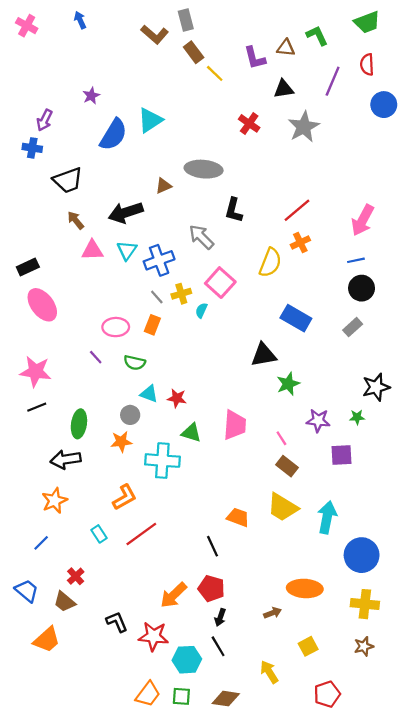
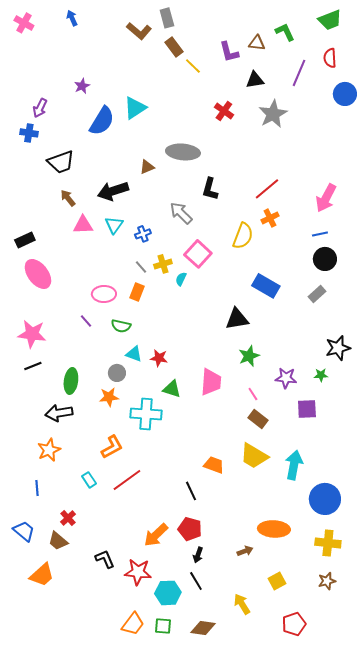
blue cross: (159, 260) -> (143, 234), size x0.6
green star: (288, 384) -> (249, 356), moved
blue line: (41, 543) -> (37, 488), turned -49

